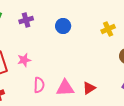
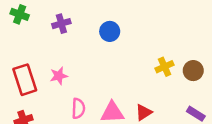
yellow cross: (108, 29) -> (165, 67), moved

